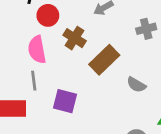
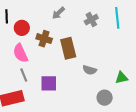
brown rectangle: (104, 60) -> (68, 48), turned -45
gray semicircle: (136, 85) -> (90, 70), moved

